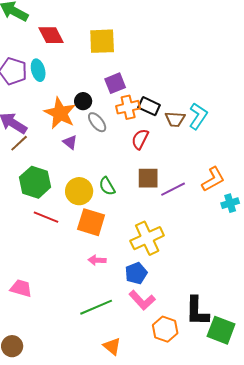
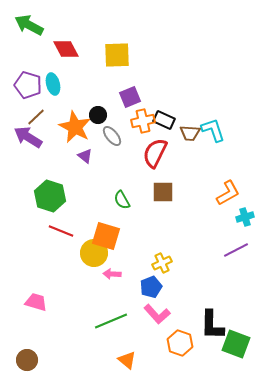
cyan L-shape: (198, 116) -> (213, 130), turned -52
red semicircle: (140, 139) -> (155, 153), size x1.4
brown line: (19, 143) -> (36, 117), moved
purple line: (173, 189) -> (236, 250), moved
yellow circle: (79, 191) -> (94, 253), moved
yellow cross: (147, 238) -> (162, 263), moved, size x0.6

